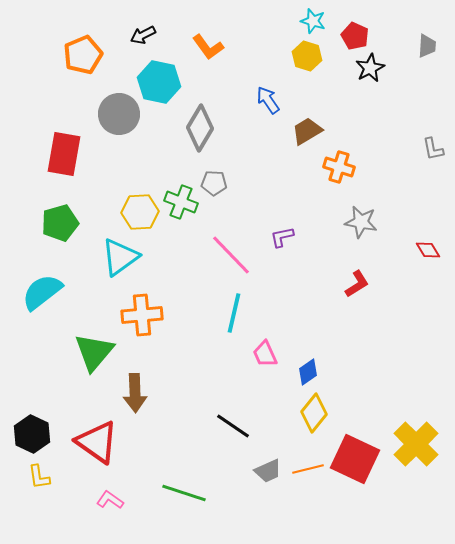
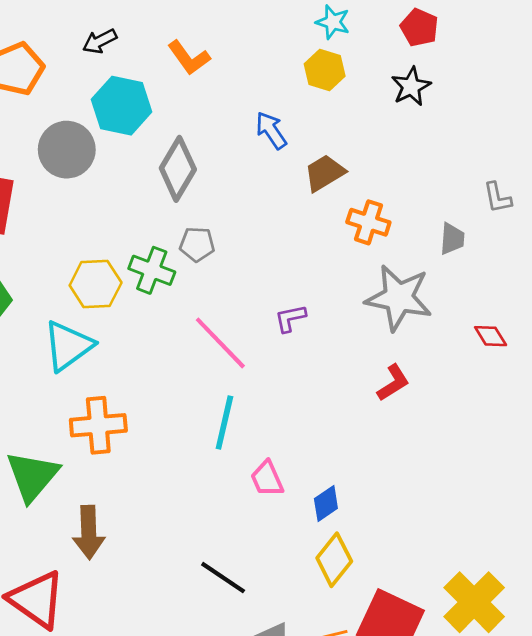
red pentagon: (355, 36) -> (419, 28), moved
gray trapezoid: (427, 46) -> (452, 239), moved
gray star: (361, 222) -> (399, 298), size x1.5

